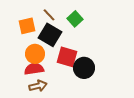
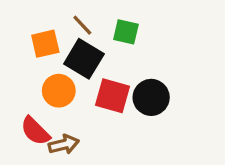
green square: (75, 19) -> (126, 32), turned -35
black circle: (84, 68) -> (151, 97), moved
red semicircle: (34, 69) -> (35, 131), moved, turned -126

